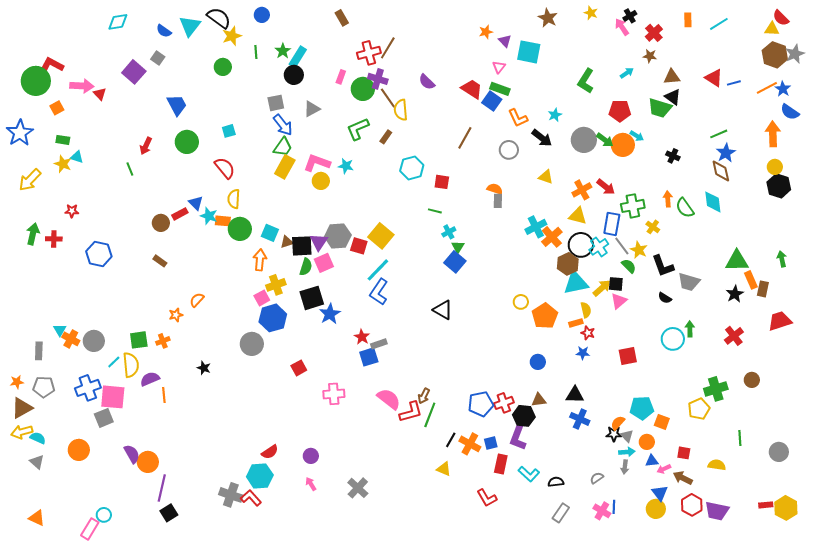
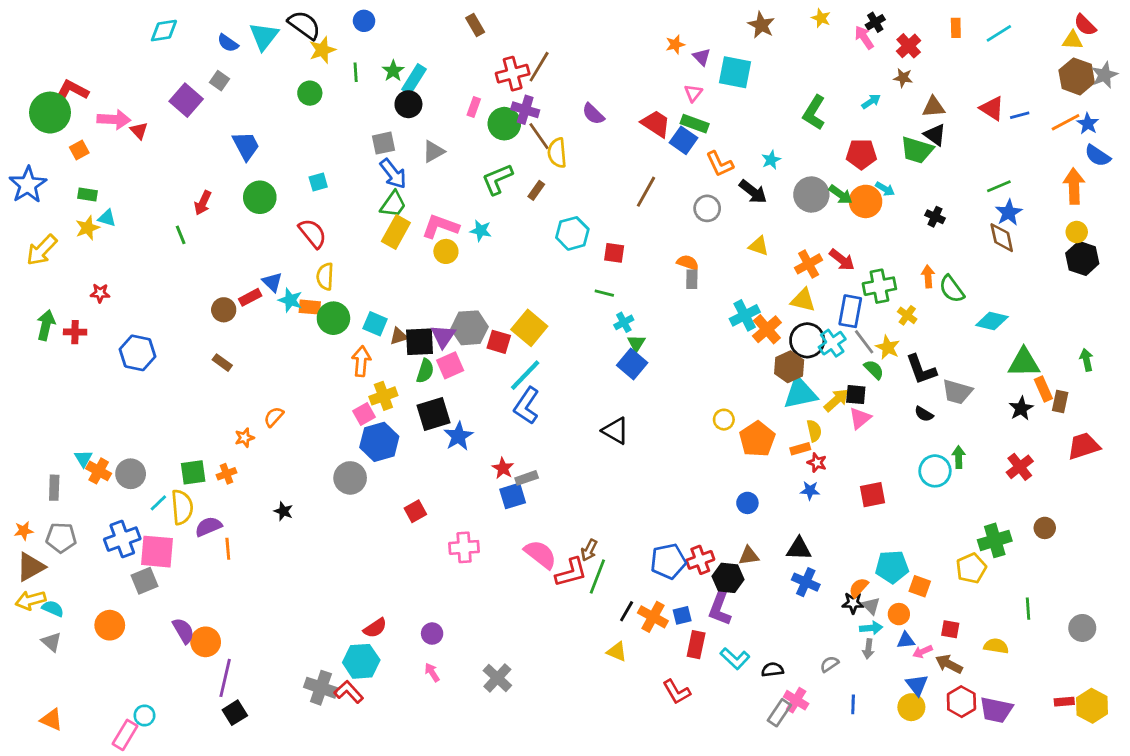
yellow star: (63, 164) -> (88, 228), turned 30
cyan diamond: (713, 202) -> (992, 321), moved, turned -70
pink cross: (602, 511) -> (796, 700), moved

